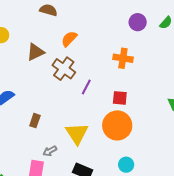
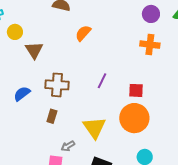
brown triangle: (36, 52) -> (34, 50), moved, turned -36
orange cross: (123, 58) -> (150, 45), moved
brown cross: (64, 69) -> (57, 85), moved, turned -30

